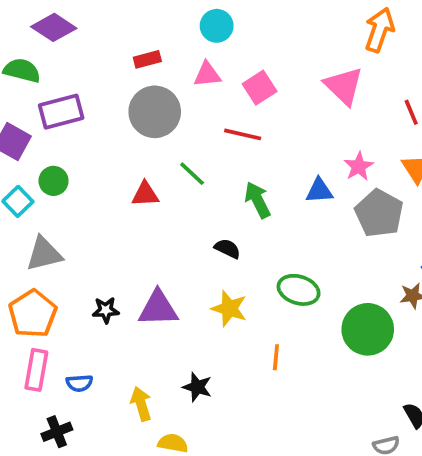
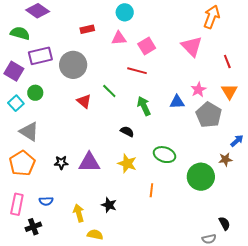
gray circle: (155, 112) -> (73, 65), moved
red triangle: (145, 194) -> (84, 101), turned 42
gray triangle: (44, 254) -> (29, 132), turned 45
pink rectangle: (36, 370) -> (17, 204), moved

